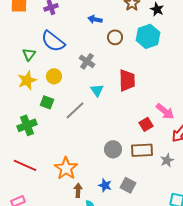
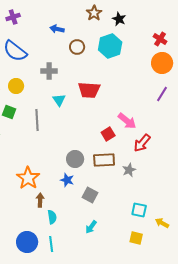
gray cross: (87, 61) -> (49, 71), turned -35
red trapezoid: (127, 80) -> (89, 90), turned 95
gray line: (75, 110) -> (37, 120), turned -50
blue star: (105, 185) -> (67, 180), moved

